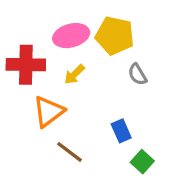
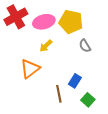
red cross: (26, 65) -> (16, 17), moved, turned -30
blue rectangle: (121, 131) -> (75, 81), turned 56
brown line: (70, 152) -> (59, 94), moved, turned 42

